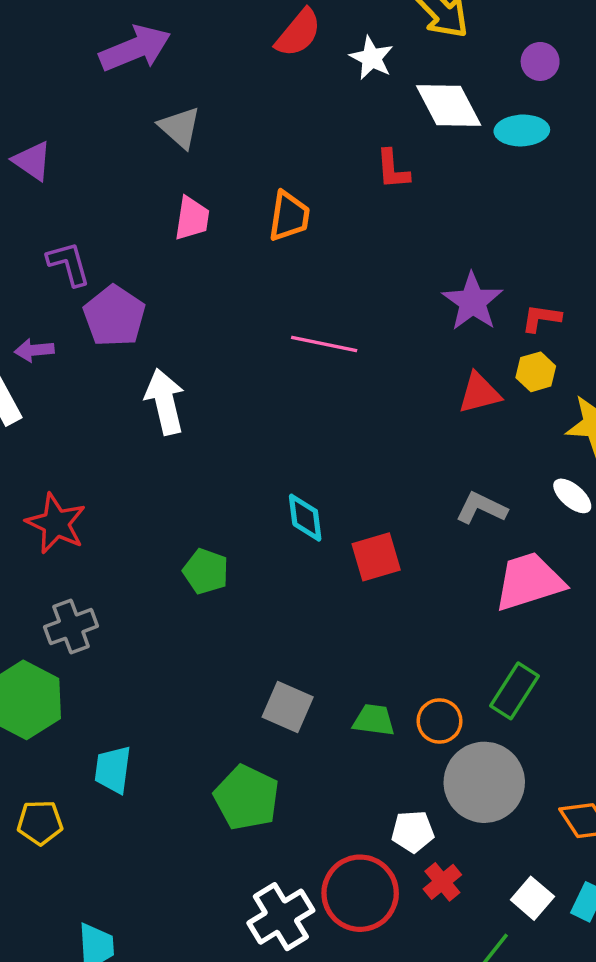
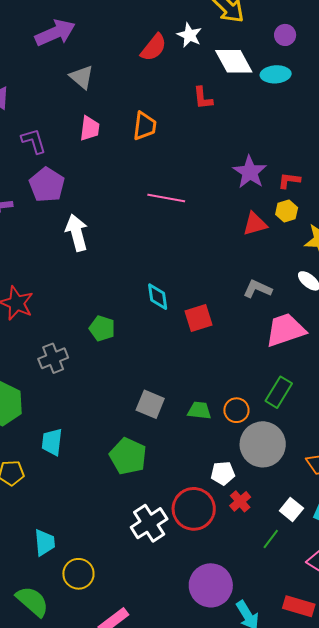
red semicircle: (298, 33) -> (154, 47), moved
purple L-shape: (69, 264) -> (34, 141), moved
gray cross: (71, 627) -> (53, 358), moved

